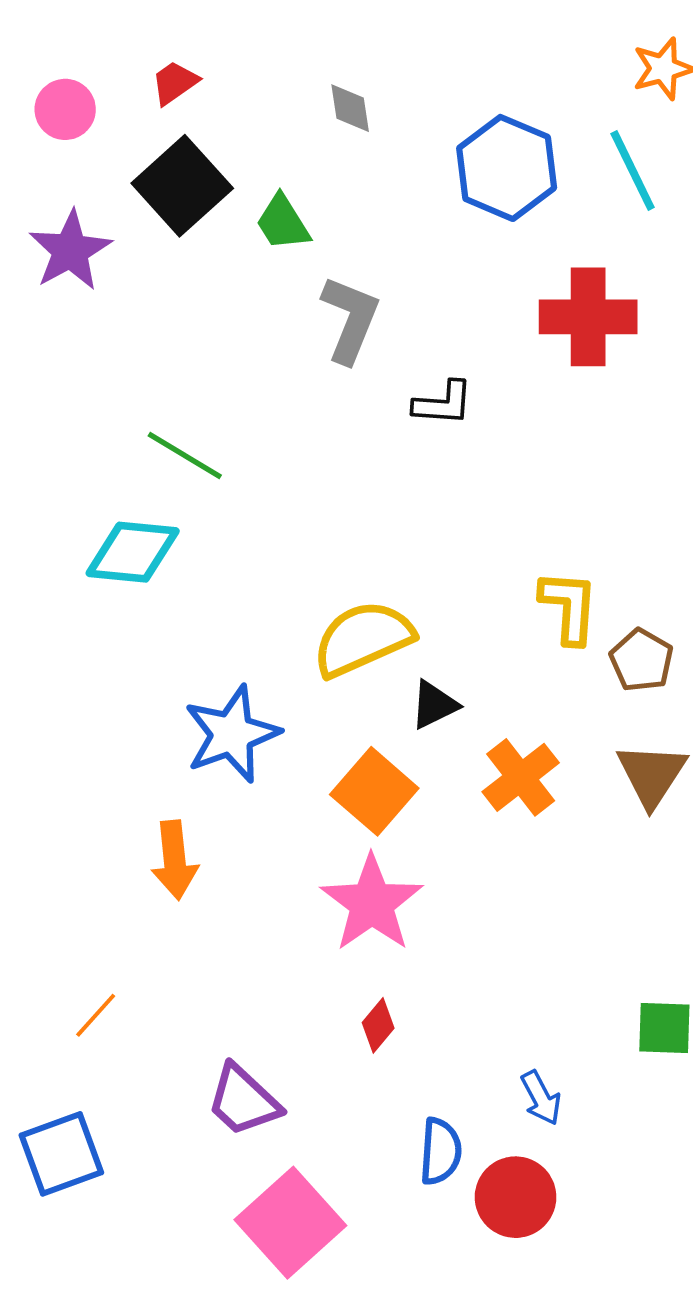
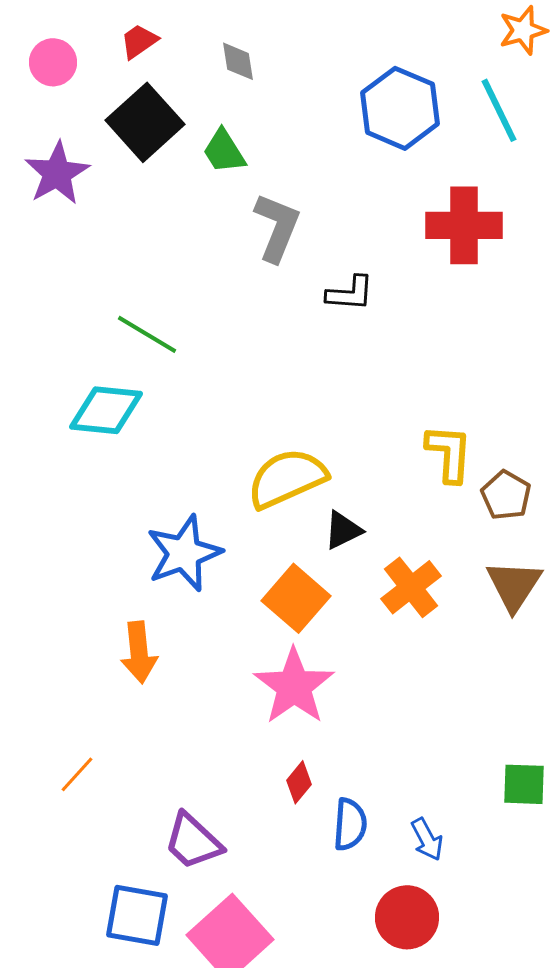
gray diamond: (350, 108) -> (238, 61), moved
blue semicircle: (440, 1151) -> (350, 824), moved
blue square: (61, 1154) -> (137, 915), moved, turned 30

